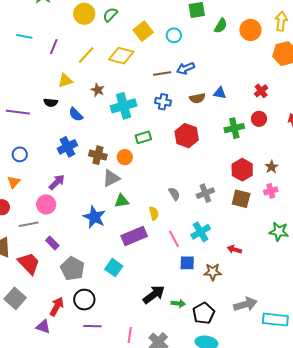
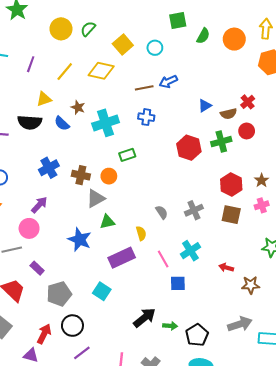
blue triangle: (220, 93) -> (205, 106), turned -40
brown semicircle: (197, 98) -> (229, 114), moved
black semicircle: (51, 103) -> (30, 122), size x1.6
blue semicircle: (76, 114) -> (62, 123), moved
red hexagon: (187, 136) -> (189, 148), moved
gray pentagon: (73, 269) -> (59, 294), turned 30
brown star: (213, 272) -> (251, 285), moved
purple line: (92, 326) -> (82, 353), turned -36

